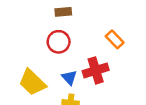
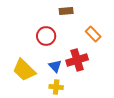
brown rectangle: (63, 12) -> (66, 11), moved

